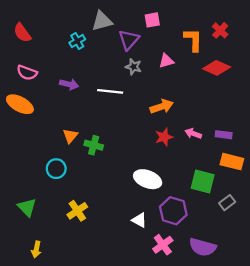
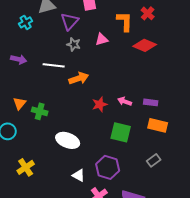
orange arrow: (162, 107) -> (79, 78), moved
white ellipse: (148, 179) -> (68, 140), moved
green square: (203, 182) -> (121, 132), moved

